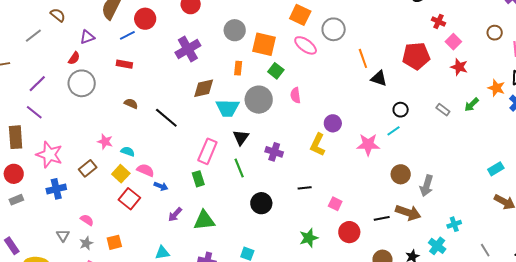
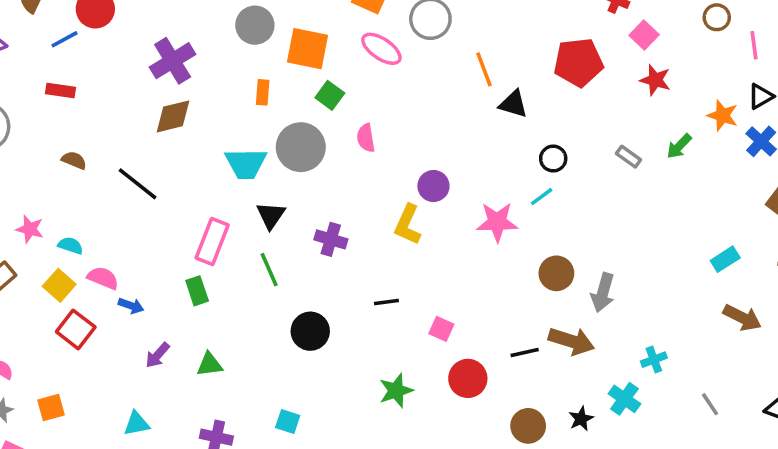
brown diamond: (204, 88) -> (173, 116), moved
green triangle: (204, 220) -> (210, 364), size x0.7

